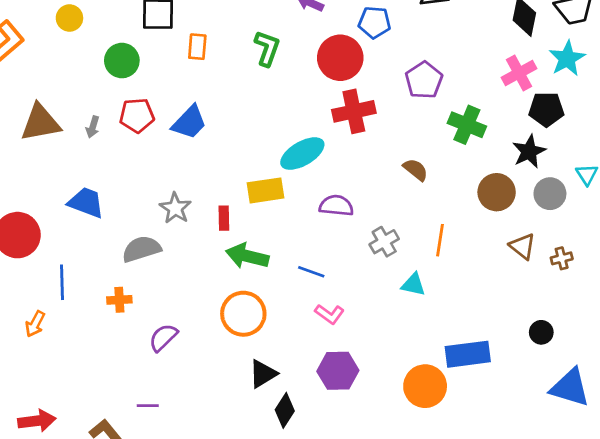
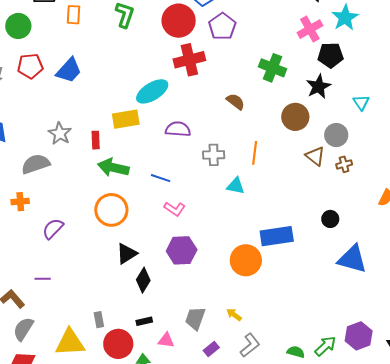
purple pentagon: (424, 80) -> (222, 26), moved
gray circle: (550, 194) -> (336, 135), moved
gray cross: (384, 242) -> (214, 155), turned 30

